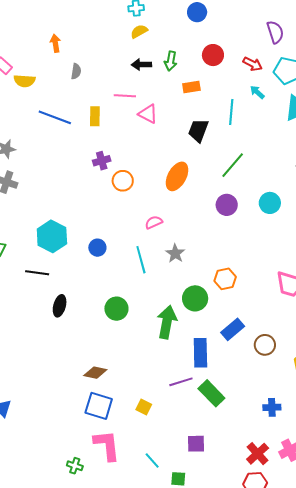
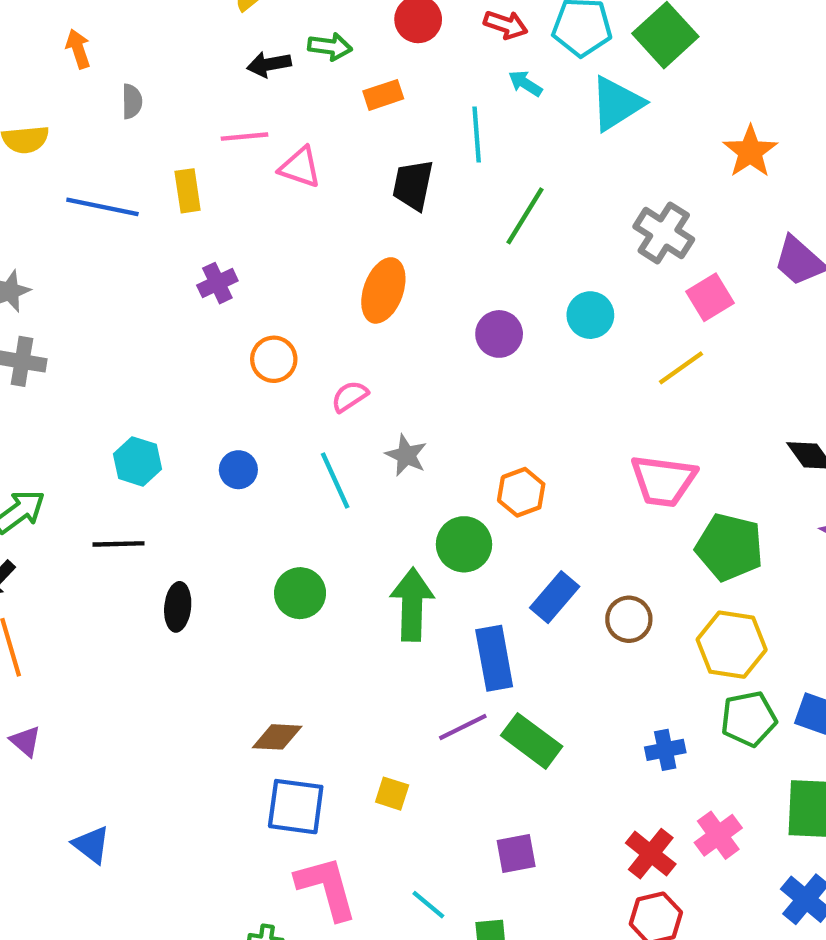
green arrow: (171, 61) -> (330, 47), turned -84
green line: (233, 165) -> (525, 216), moved
orange circle: (123, 181) -> (274, 359), moved
cyan hexagon: (52, 236) -> (138, 461), size x0.7

